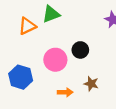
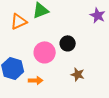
orange arrow: (65, 92) -> (36, 80), moved

